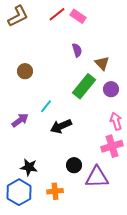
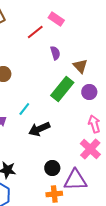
red line: (57, 14) -> (35, 32), moved
pink cross: (112, 146) -> (90, 149), turned -30
orange cross: (55, 191) -> (54, 194), moved

